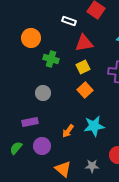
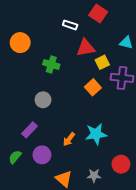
orange circle: (31, 38) -> (20, 43), moved
yellow square: (83, 67) -> (102, 62), moved
orange square: (85, 90) -> (93, 87), moved
purple rectangle: (30, 122) -> (29, 130), turned -35

